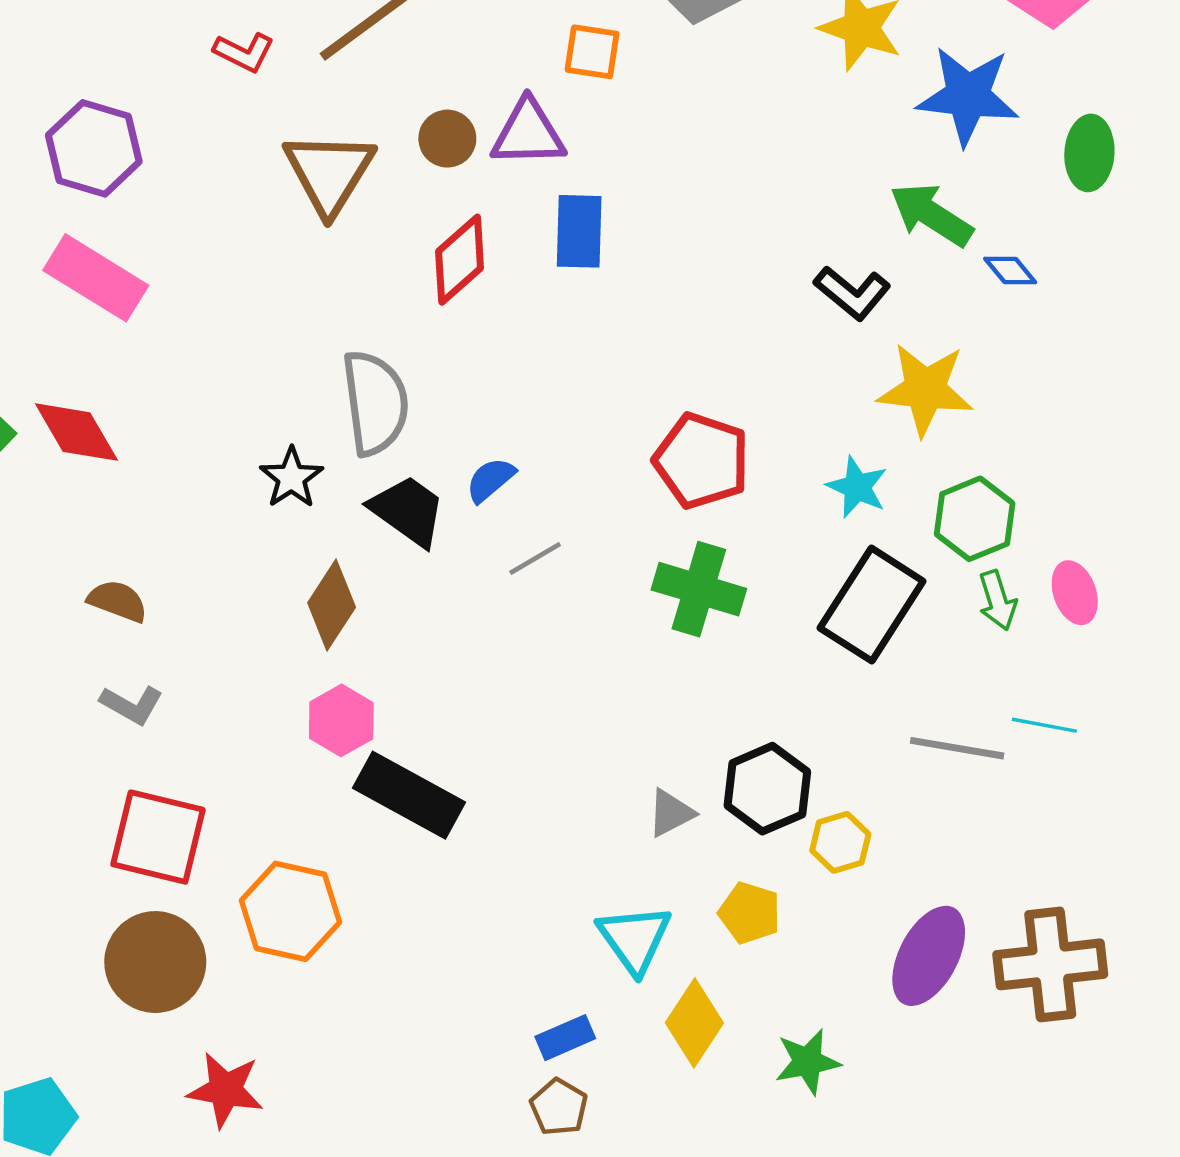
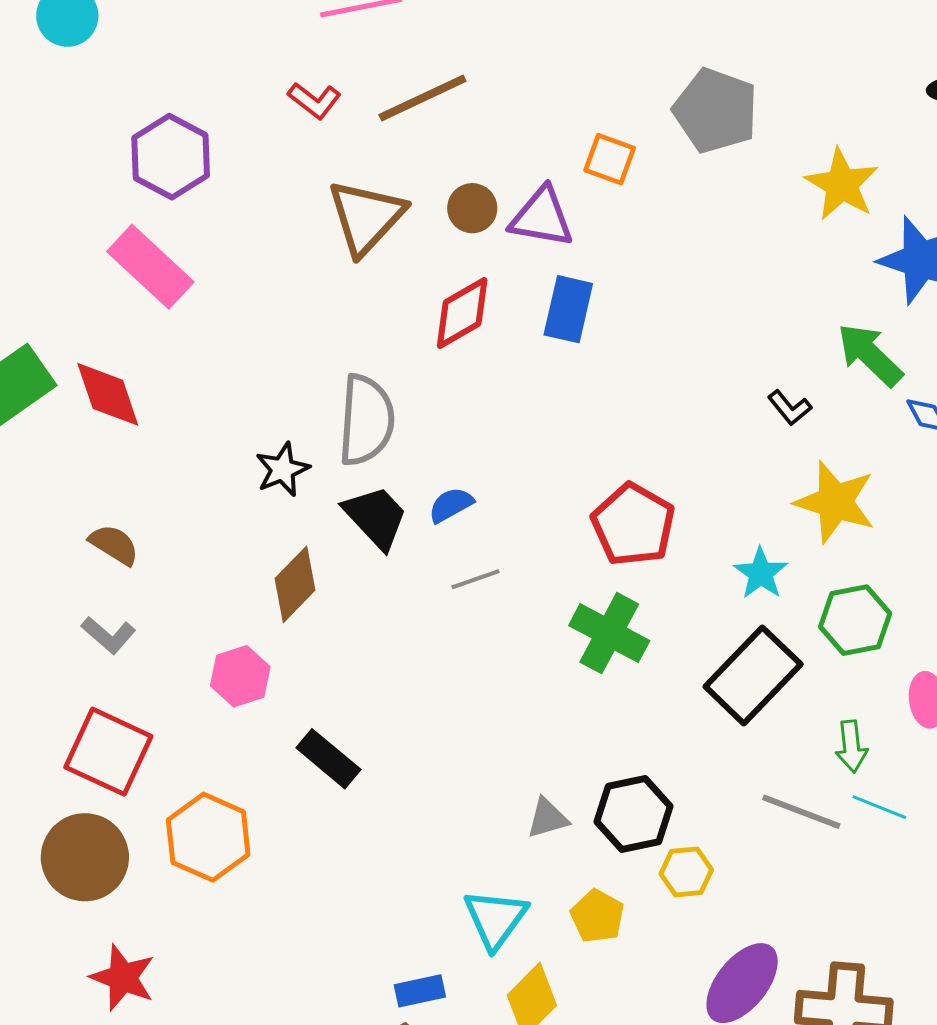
black L-shape: (852, 293) -> (790, 408), size x0.7
green arrow: (997, 600) -> (851, 746), moved
pink hexagon: (341, 720) -> (240, 676), moved
black rectangle: (409, 795) -> (328, 759), size x0.7

